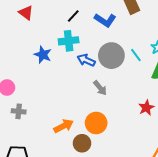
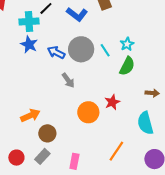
cyan cross: (69, 41) -> (29, 21), moved
blue star: (43, 55) -> (29, 44), moved
orange circle: (96, 123) -> (88, 112), moved

